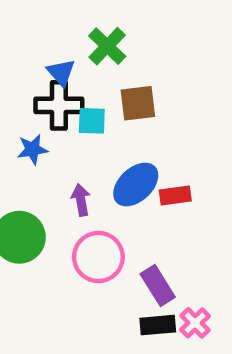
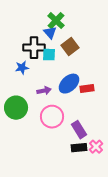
blue triangle: (61, 72) -> (50, 33), moved
brown square: (138, 103) -> (70, 47), turned -30
purple arrow: (81, 200) -> (44, 91), turned 88

